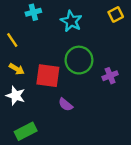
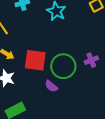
green circle: (79, 60) -> (63, 66), moved

